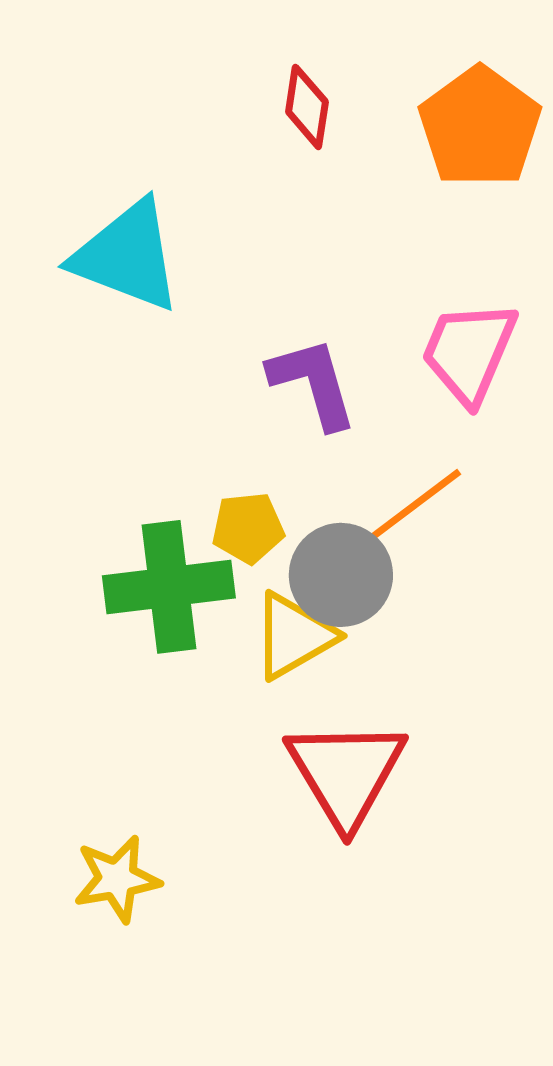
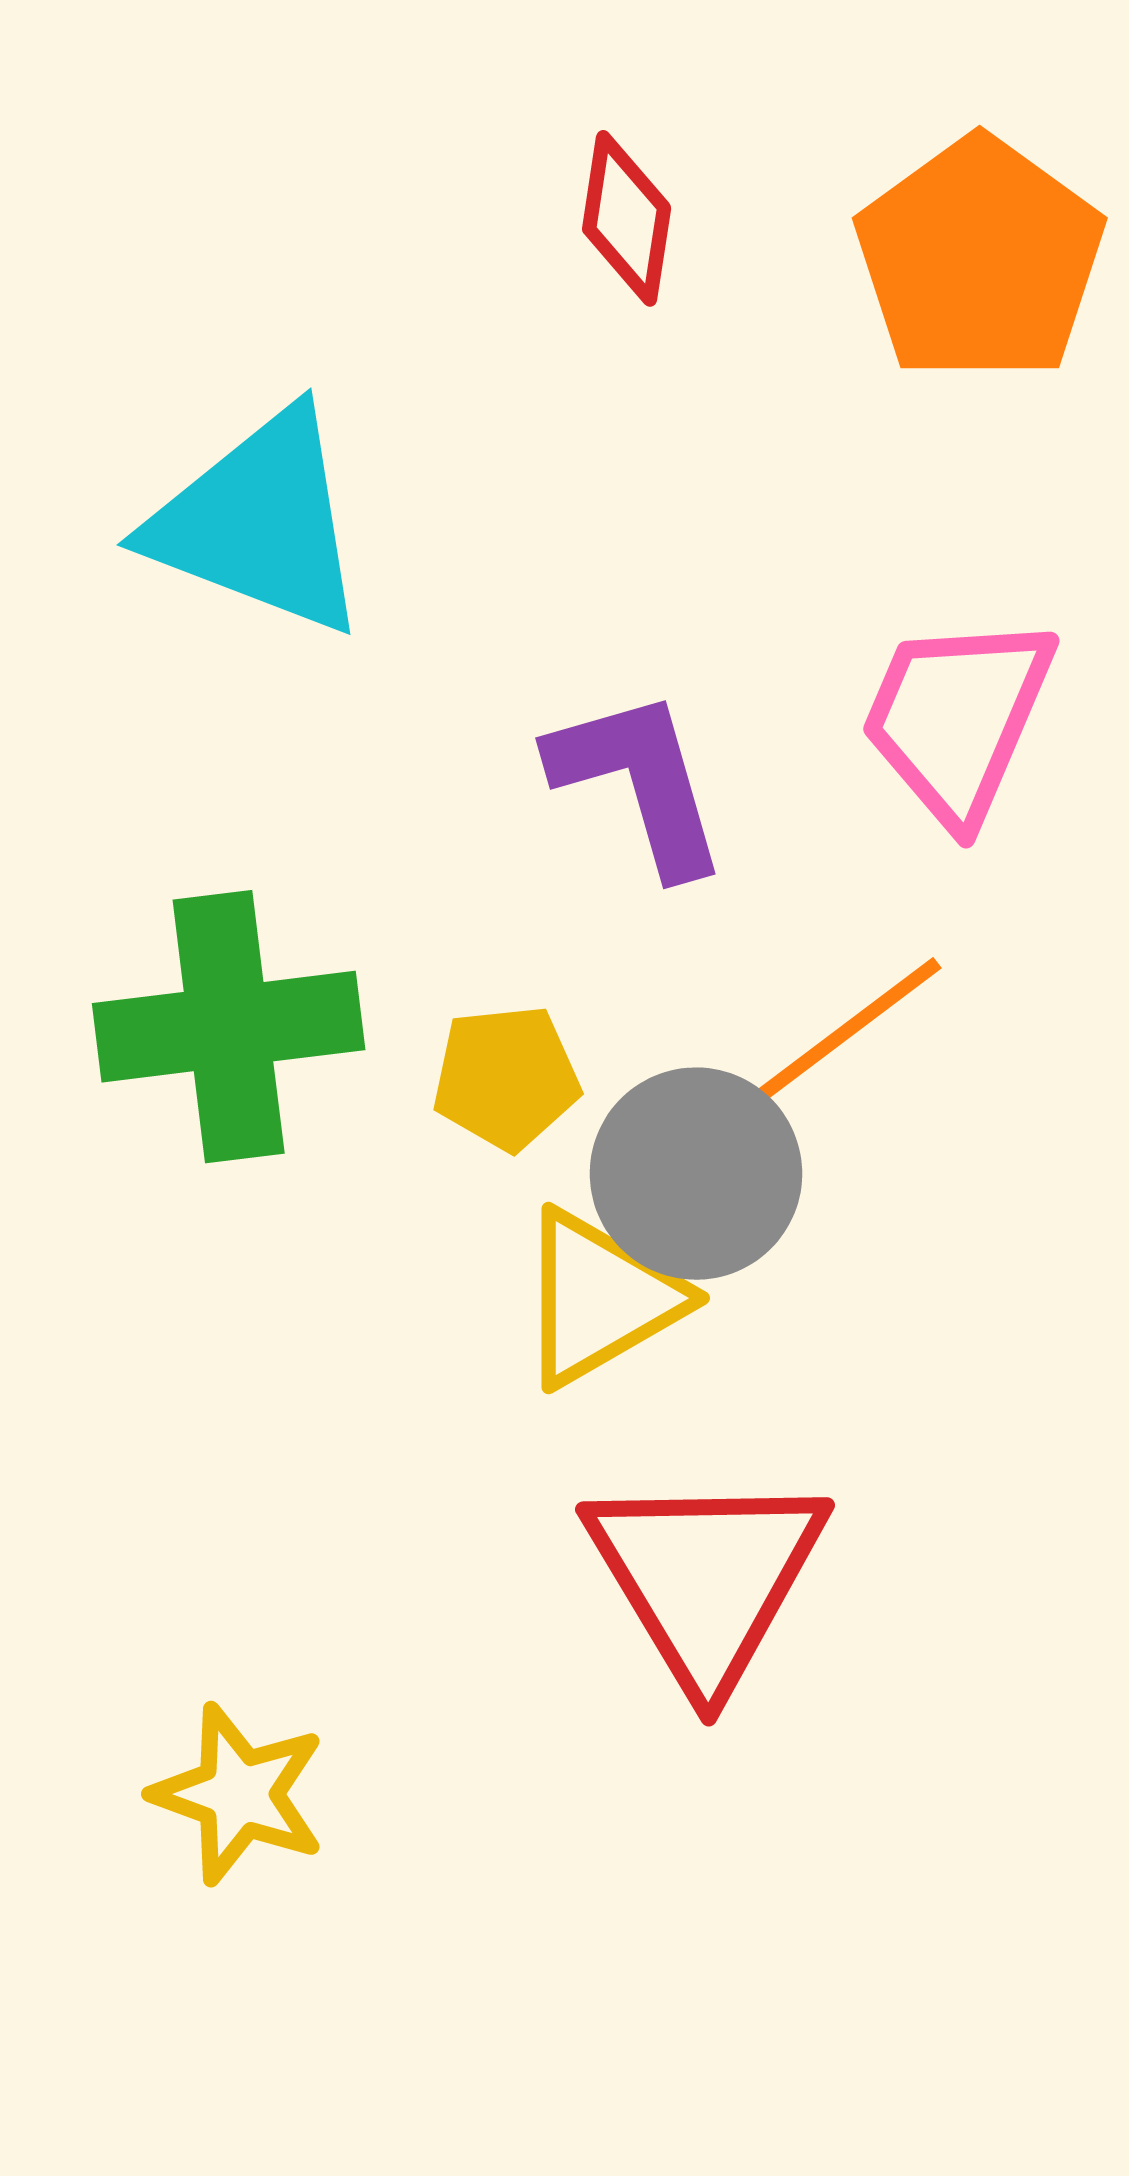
green cross: (169, 587) -> (229, 1027), moved
yellow star: (117, 879) -> (239, 1794), turned 30

